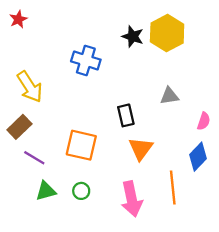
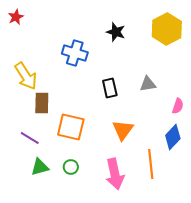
yellow hexagon: (167, 33) -> (167, 29), moved
black rectangle: (126, 115) -> (110, 88), moved
brown rectangle: (19, 127) -> (42, 103), moved, turned -45

